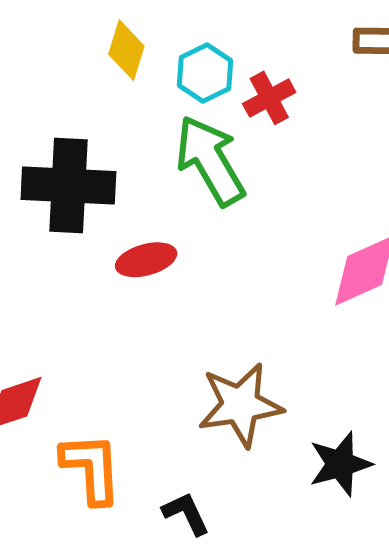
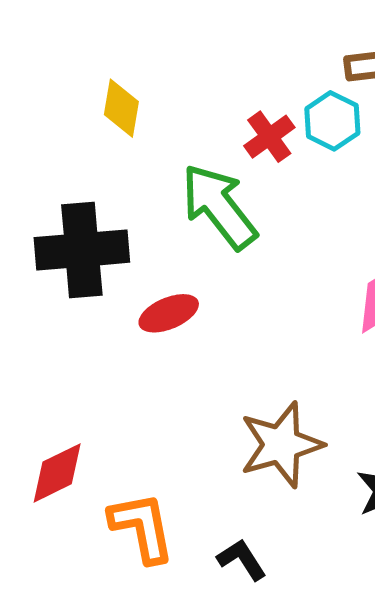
cyan hexagon: (205, 73) -> (332, 121), moved

